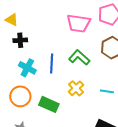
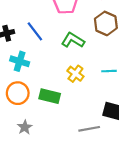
blue line: (52, 64) -> (35, 31), moved, turned -30

